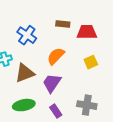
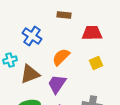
brown rectangle: (63, 24) -> (64, 15), moved

